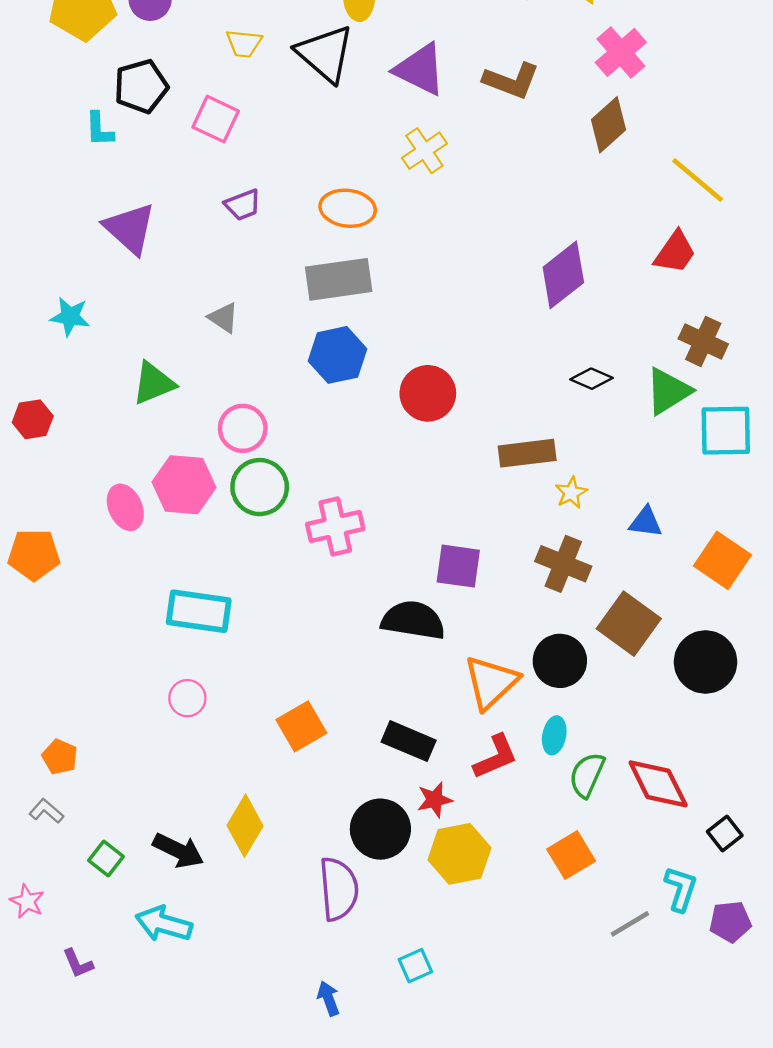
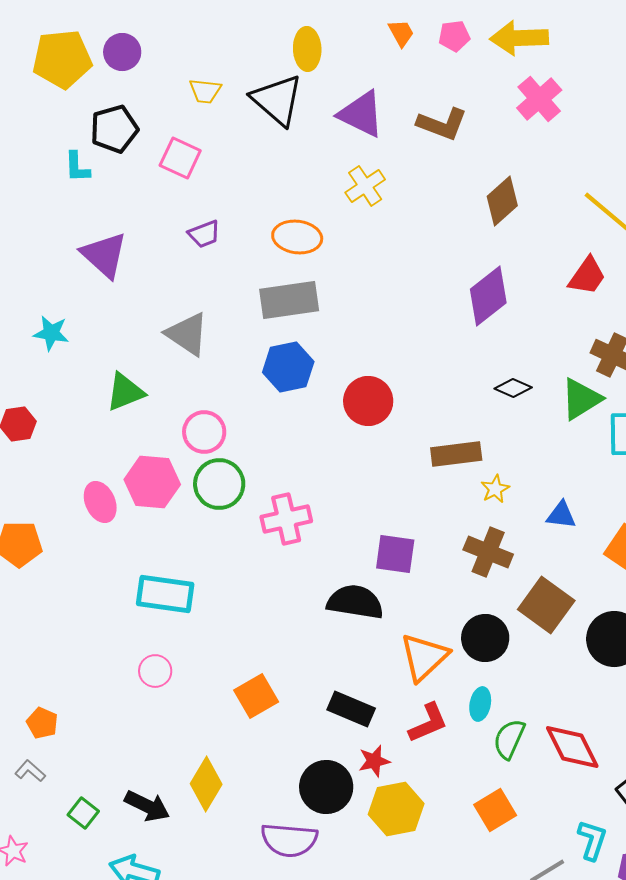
brown diamond: (608, 125) -> (502, 201), moved
gray triangle: (224, 318) -> (187, 334), size x1.6
purple semicircle: (339, 889) -> (289, 840), turned 100

